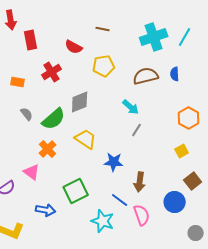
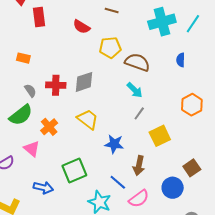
red cross: (52, 72) -> (56, 85), moved, turned 30
brown semicircle: (146, 76) -> (137, 62), moved, turned 30
green semicircle: (54, 119) -> (21, 115), moved
yellow square: (182, 151) -> (160, 136), moved, size x1.5
pink semicircle: (142, 215) -> (139, 199), turned 70

